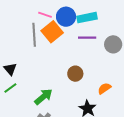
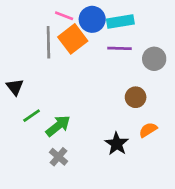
brown circle: (75, 74) -> (136, 97), moved
green line: (10, 88) -> (32, 116), moved
orange semicircle: (104, 88) -> (148, 130), moved

